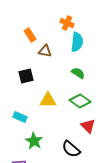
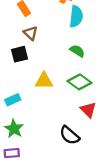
brown triangle: (45, 51) -> (31, 33), moved, turned 32
cyan rectangle: (20, 117) -> (13, 100), turned -48
green star: (34, 141) -> (14, 129), moved

